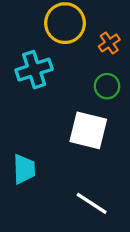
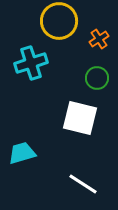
cyan trapezoid: (24, 169) -> (22, 153), turned -104

